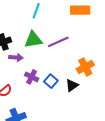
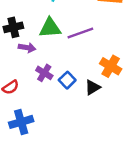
orange cross: (85, 67) -> (111, 66), turned -36

